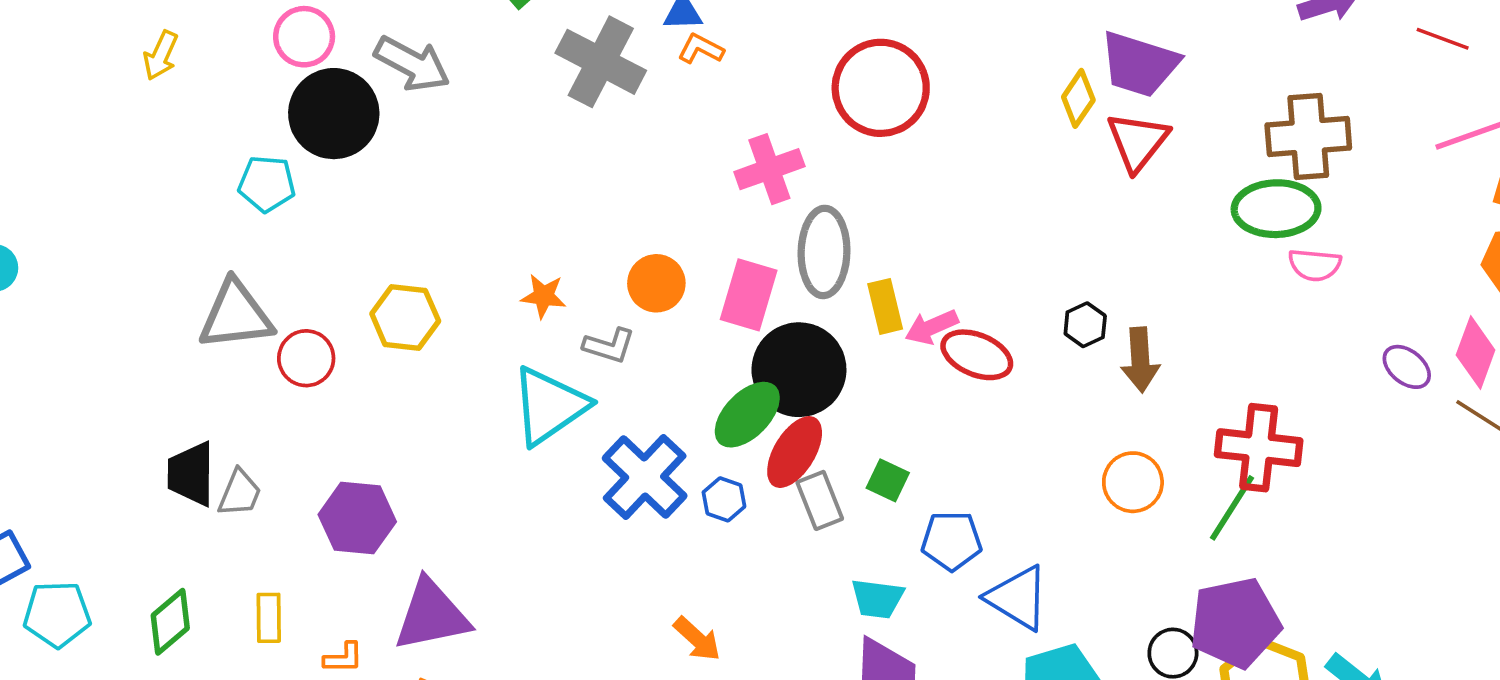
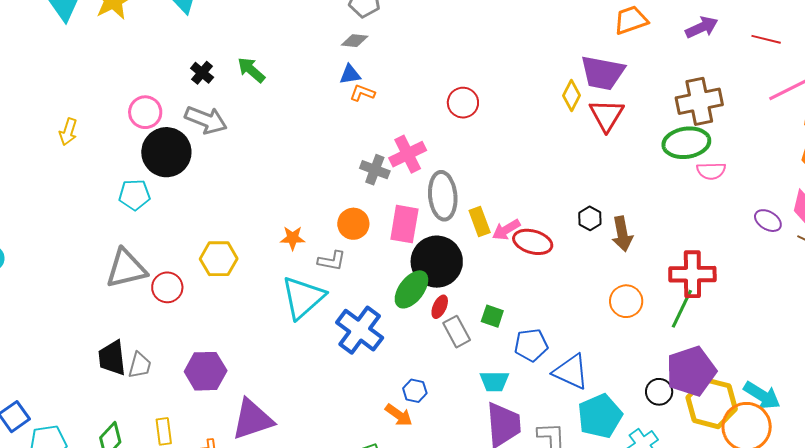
gray cross: (601, 62) -> (375, 170), moved, size x0.6
red circle: (881, 88) -> (463, 103), size x0.6
red ellipse: (795, 452) -> (440, 307), size x0.6
blue hexagon: (724, 499) -> (415, 391), moved

